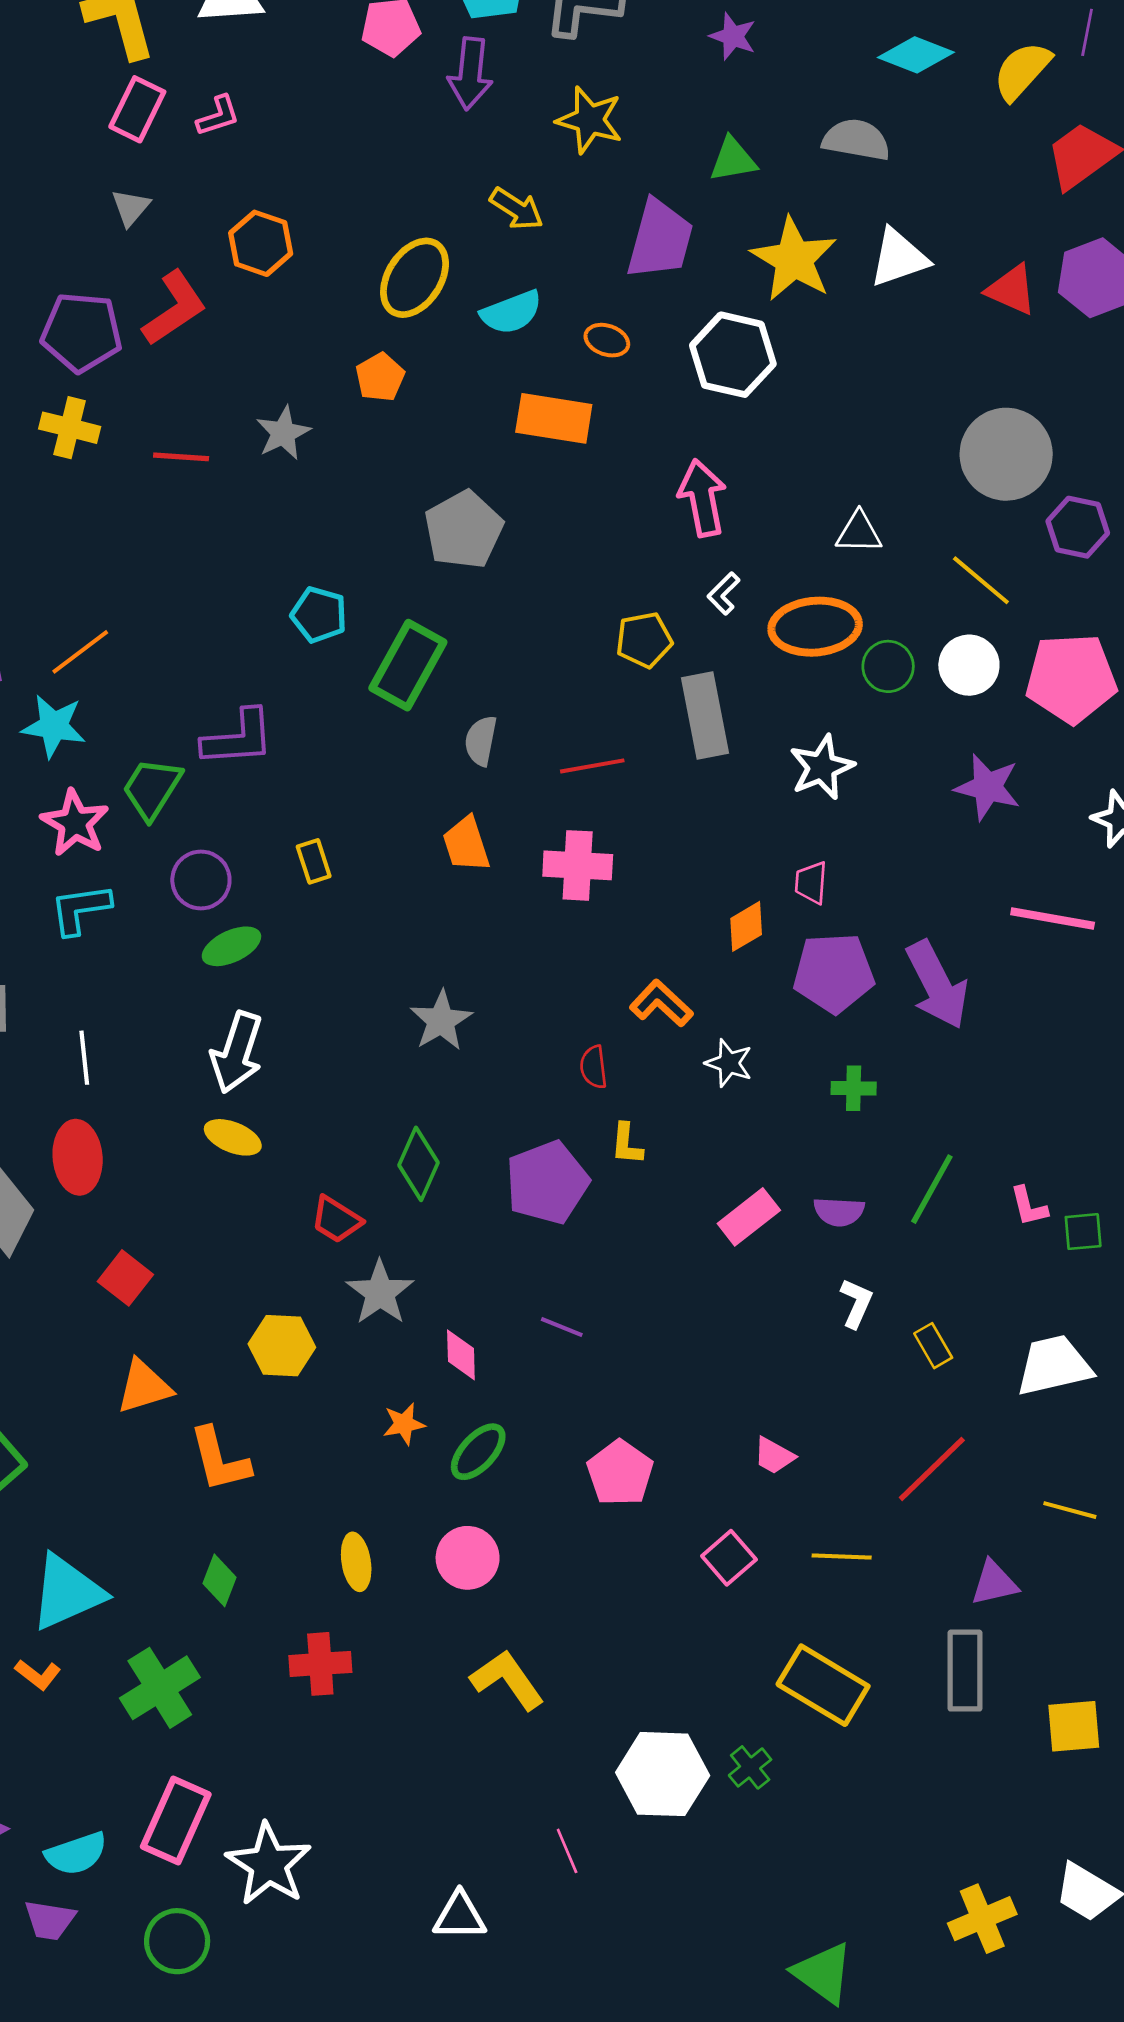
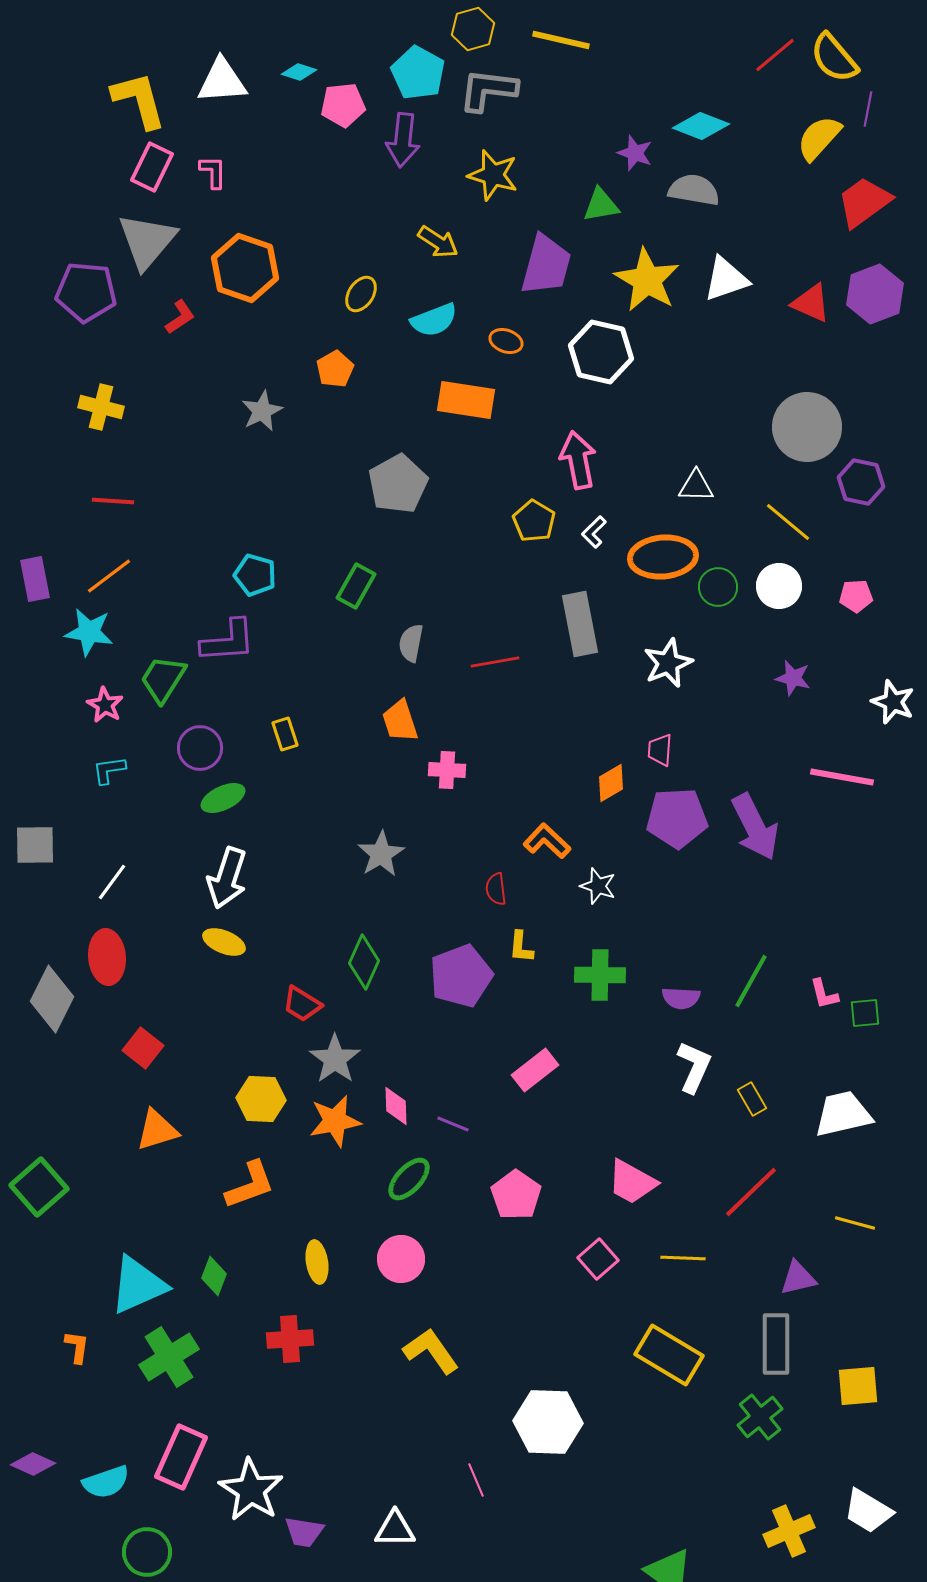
purple star: (733, 36) -> (635, 153), moved
cyan diamond: (916, 55) -> (701, 126), moved
pink L-shape: (218, 116) -> (213, 172), turned -72
gray triangle: (131, 207) -> (147, 241), size x2.0
orange hexagon: (261, 243) -> (245, 268), size x1.4
yellow ellipse: (415, 278) -> (361, 294), size x0.6
red L-shape: (174, 308) -> (180, 317), size x0.6
purple pentagon: (82, 332) -> (86, 292), moved
red line: (181, 457) -> (113, 501), moved
cyan pentagon: (319, 615) -> (255, 575), moved
yellow pentagon: (644, 640) -> (534, 521), moved, turned -30
green rectangle: (408, 665) -> (356, 586), size x0.7
pink pentagon: (1071, 678) -> (856, 596), size x0.5
purple star: (988, 787) -> (793, 678), size x0.7
pink star: (75, 823) -> (105, 705), size x0.7
pink cross: (578, 865) -> (447, 770), moved, size x0.7
cyan L-shape: (80, 909) -> (109, 770), size x0.7
white line: (84, 1058) -> (112, 882), turned 42
green cross: (854, 1088) -> (600, 975), moved, size x1.5
pink rectangle: (749, 1217) -> (535, 1070), moved
white L-shape: (856, 1303) -> (694, 1067), size x1.4
purple line: (562, 1327) -> (453, 1124), moved
orange star: (404, 1424) -> (335, 1121), moved, size x1.6
pink trapezoid: (774, 1456) -> (632, 1182), size x1.6
orange L-shape: (220, 1460) -> (250, 1185), moved, turned -96
cyan triangle: (67, 1592) -> (138, 1285), moved
orange L-shape: (38, 1675) -> (77, 1347), turned -120
green cross: (750, 1767) -> (760, 1417), moved, size x1.4
purple trapezoid: (50, 1920) -> (304, 1532), moved
green circle: (177, 1941) -> (147, 1552), moved

